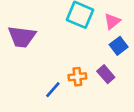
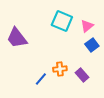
purple trapezoid: (22, 37) -> (17, 38), turned 45
purple rectangle: (106, 74) -> (82, 75), moved

